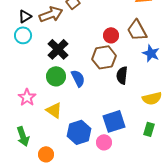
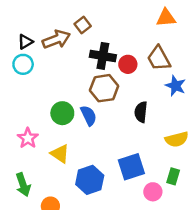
black cross: (58, 49) -> (103, 56), moved, turned -35
brown hexagon: (104, 57) -> (104, 88), moved
pink circle: (104, 142) -> (153, 192), moved

